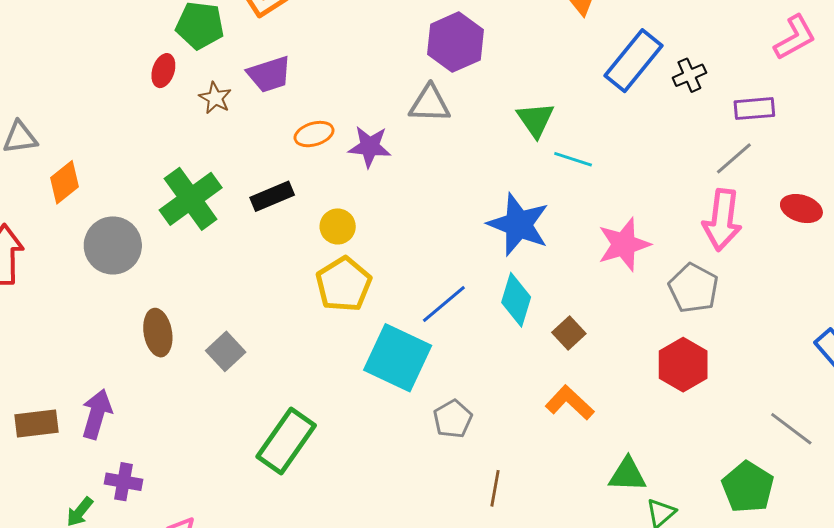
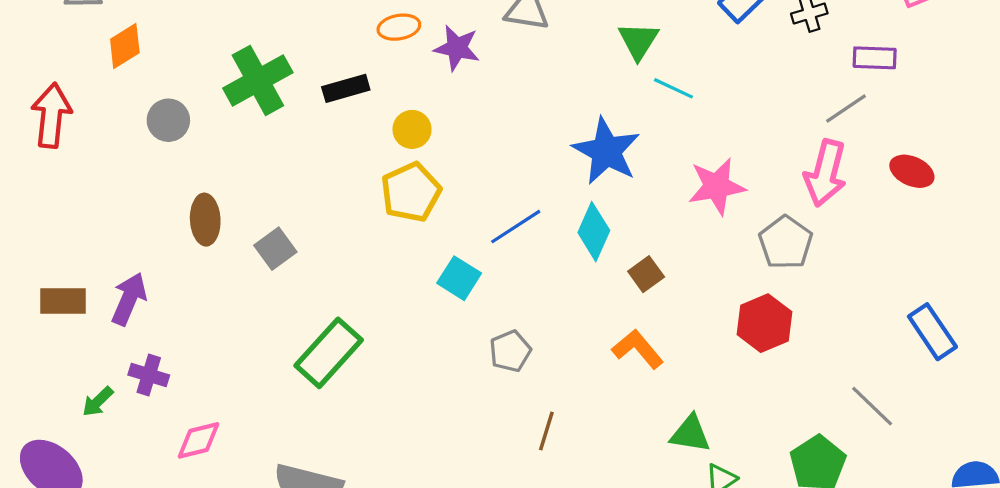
gray circle: (113, 245) -> (168, 120), size x0.7
cyan square: (398, 358) -> (459, 278), size x0.6

